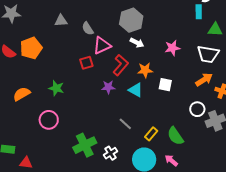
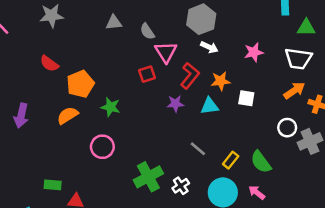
pink triangle: (102, 45) -> (166, 52), turned -36
orange pentagon: (31, 48) -> (80, 84), moved
cyan triangle: (136, 90) -> (210, 106), turned -35

